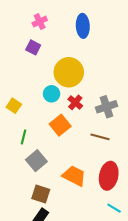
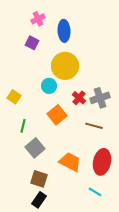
blue ellipse: (83, 26) -> (64, 31), moved
red cross: (75, 102) -> (79, 98), moved
cyan line: (114, 208) -> (95, 192), moved

